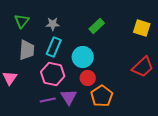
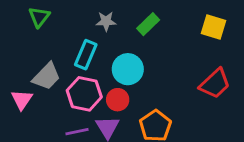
gray star: (53, 24) -> (106, 21), moved
gray trapezoid: (27, 50) -> (46, 76), moved, turned 40
red circle: (88, 78) -> (118, 100), moved

